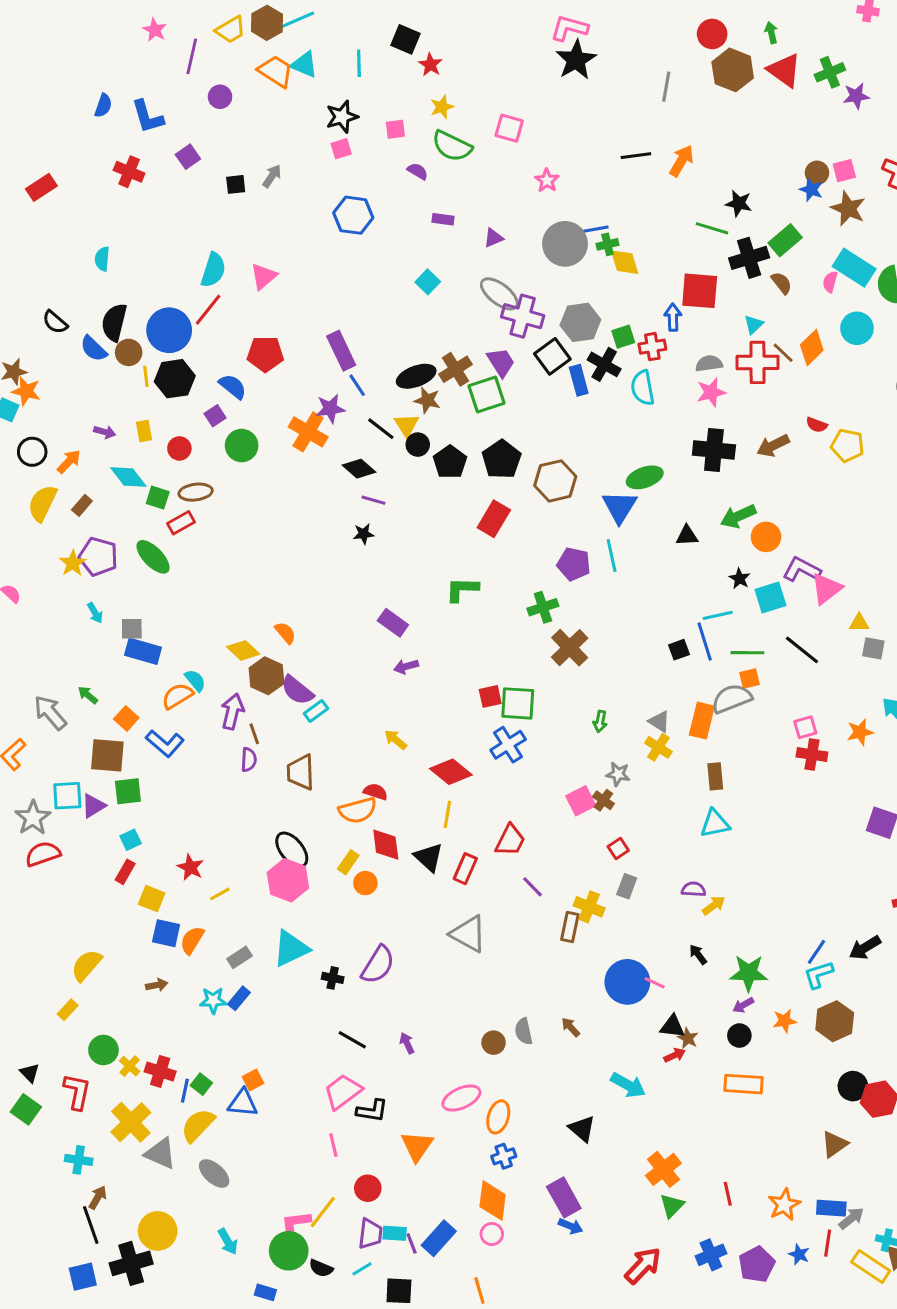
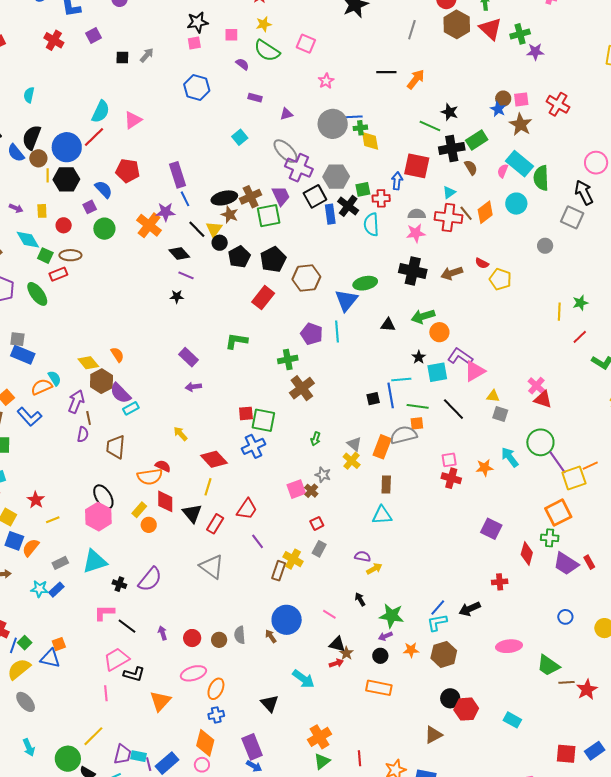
blue circle: (627, 982) -> (287, 620), moved
red circle: (368, 1188) -> (192, 638), moved
pink L-shape: (296, 1223) -> (104, 613), moved

